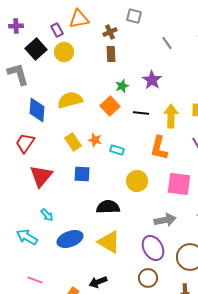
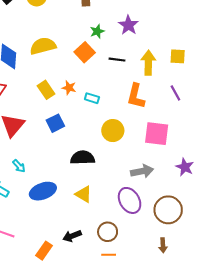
blue square: (82, 174) -> (55, 123), turned -30
yellow triangle: (109, 242) -> (84, 194), size x0.7
brown circle: (148, 278) -> (108, 232), moved

